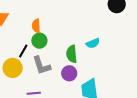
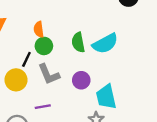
cyan semicircle: (93, 43) -> (105, 44), size x1.6
green semicircle: (72, 54) -> (78, 42), moved

